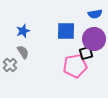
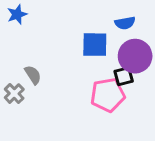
blue semicircle: (95, 14) -> (125, 23), moved
blue star: (23, 31) -> (17, 14), moved

